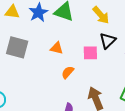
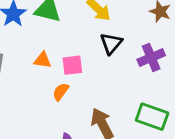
pink square: (90, 53) -> (72, 65), moved

